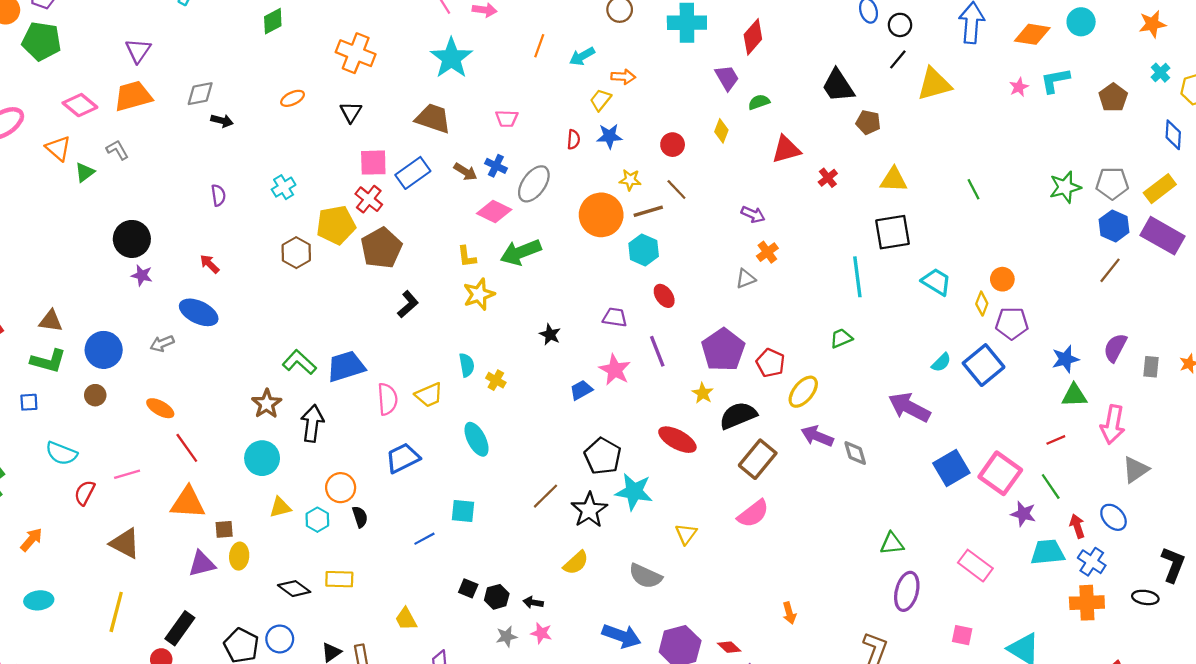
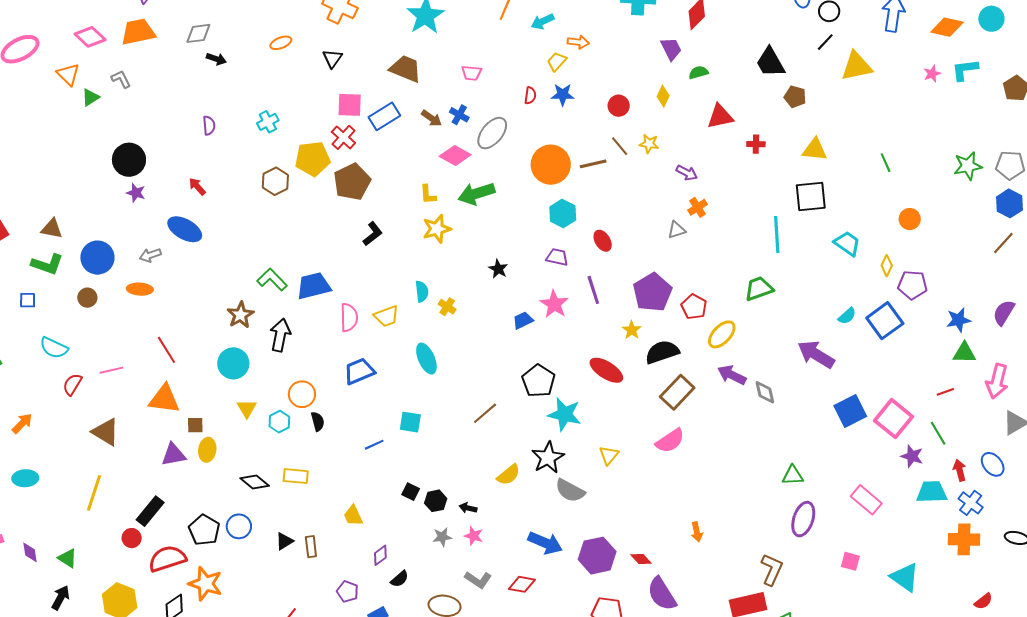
red cross: (828, 178) -> (756, 144), turned 36
yellow star: (630, 180) -> (649, 144), moved
cyan hexagon: (644, 250) -> (563, 213), moved
orange circle: (1002, 279) -> (910, 219), moved
green trapezoid: (841, 338) -> (759, 289), size x1.4
orange ellipse: (160, 408) -> (140, 289), moved, turned -30
yellow triangle: (280, 507) -> (247, 408), turned -50
black star: (589, 510) -> (548, 458), moved

